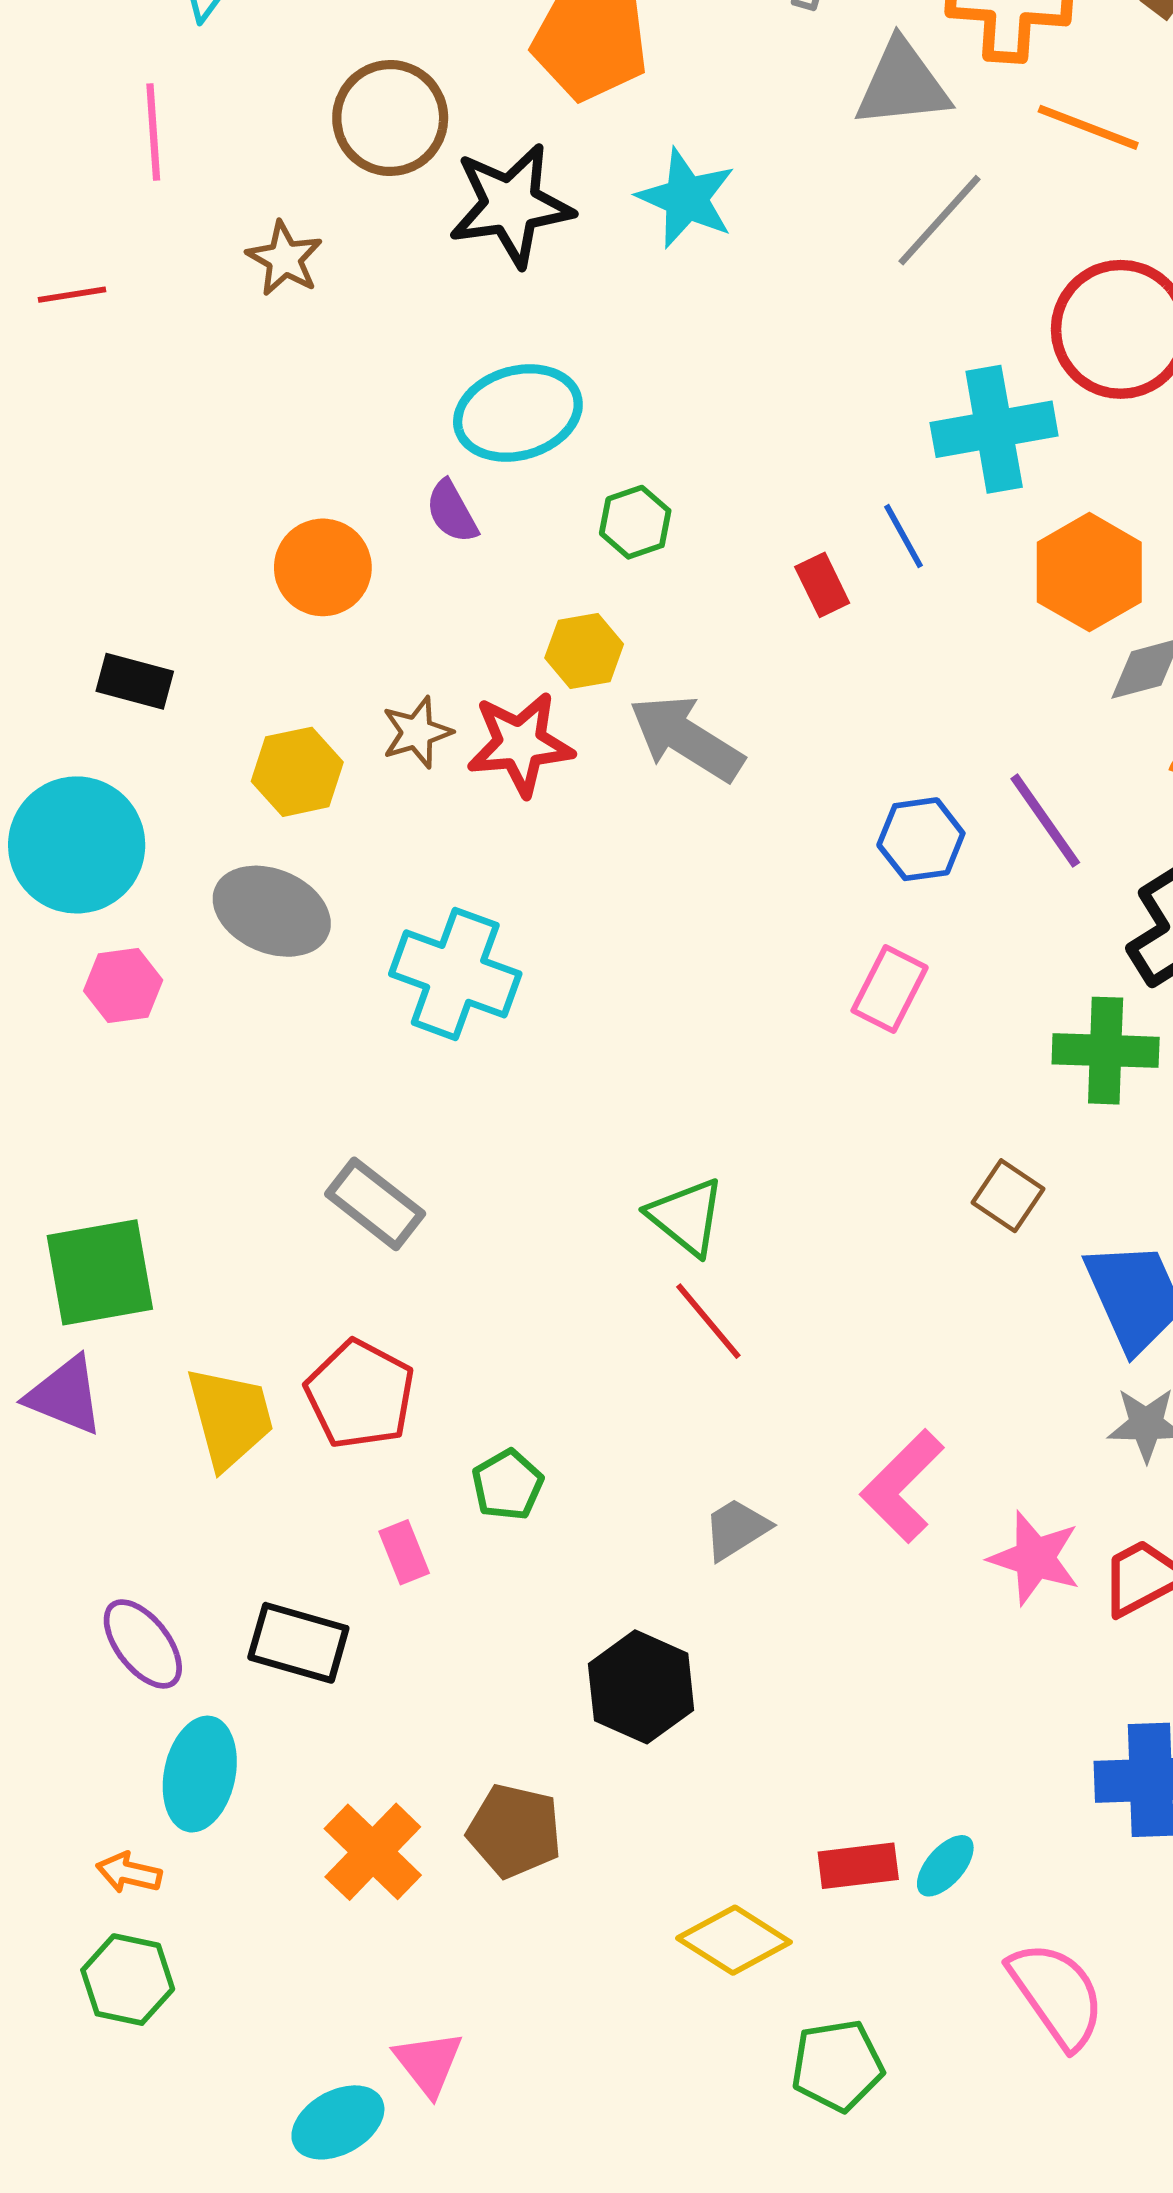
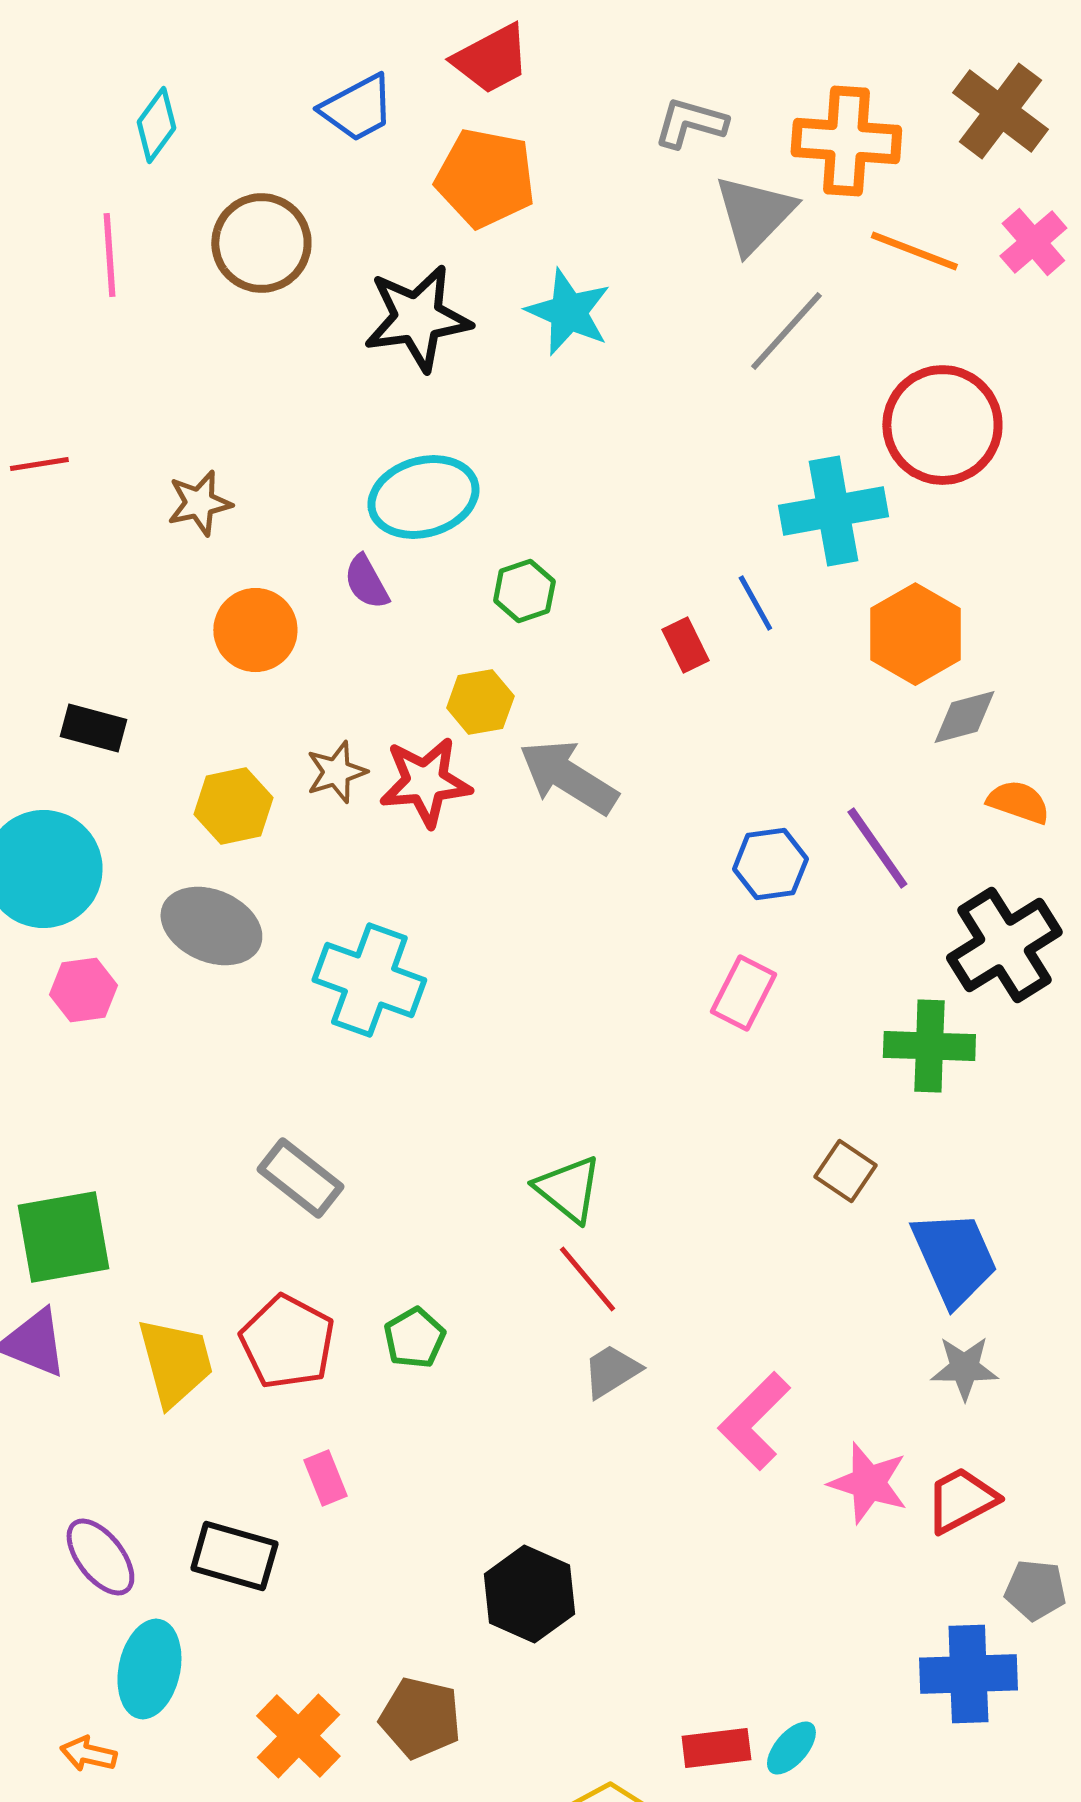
gray triangle: (902, 84) -> (754, 214), turned -40
brown circle: (390, 118) -> (261, 243), moved
brown star: (285, 259) -> (199, 503), moved, turned 30
red line: (72, 295) -> (39, 464), moved
green pentagon: (507, 1485) -> (414, 1338), moved
gray trapezoid: (736, 1529) -> (611, 1371), moved

